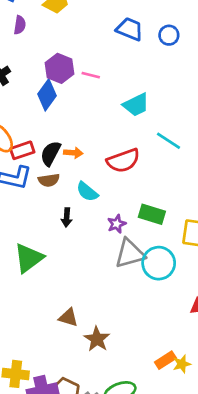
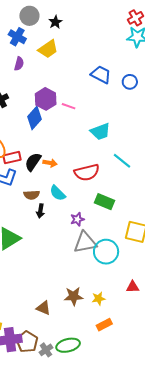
brown semicircle: (49, 180) -> (32, 195), moved
green rectangle: (152, 214) -> (105, 202), moved
brown triangle: (68, 317) -> (43, 308), moved
brown star: (97, 339) -> (74, 296), moved, turned 30
yellow star: (182, 364) -> (99, 299), moved

